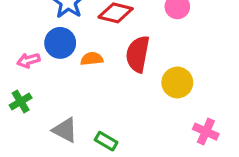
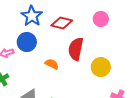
orange semicircle: (92, 59) -> (52, 64), moved, turned 32

